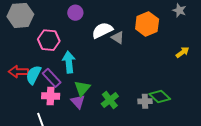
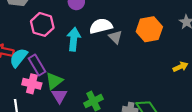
cyan arrow: (69, 62) -> (74, 39), moved
green triangle: (82, 88) -> (54, 81), moved

